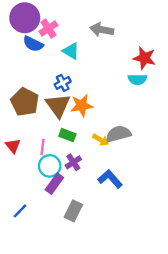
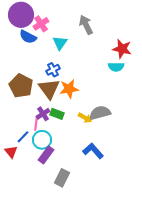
gray arrow: (102, 30) -> (86, 25), turned 54
cyan triangle: (71, 51) -> (60, 43), turned 35
red triangle: (13, 146) -> (11, 152), moved
purple cross: (73, 162) -> (43, 114), moved
blue line: (20, 211) -> (23, 137), moved

